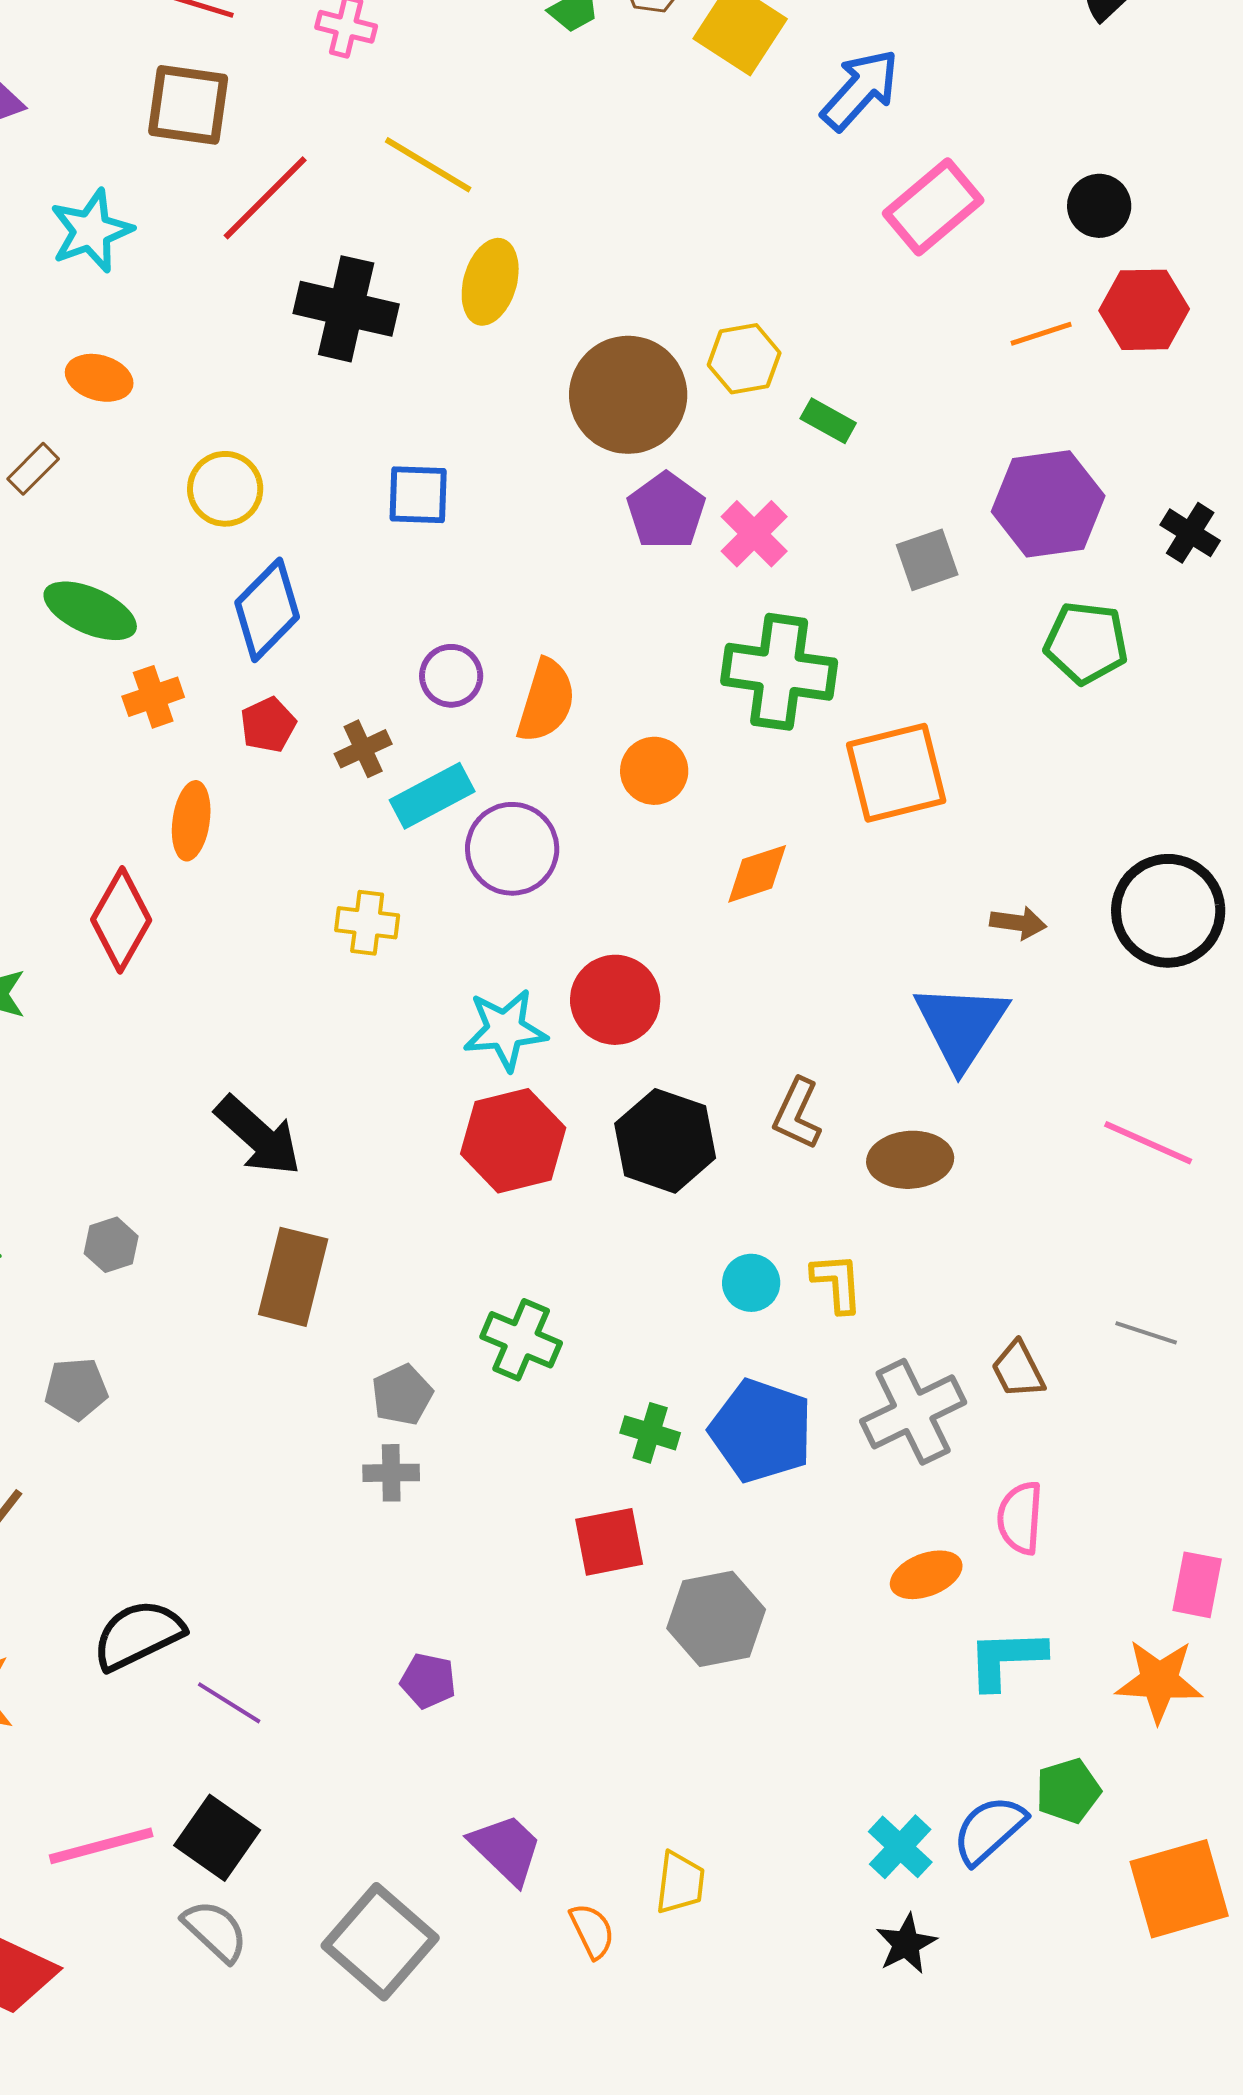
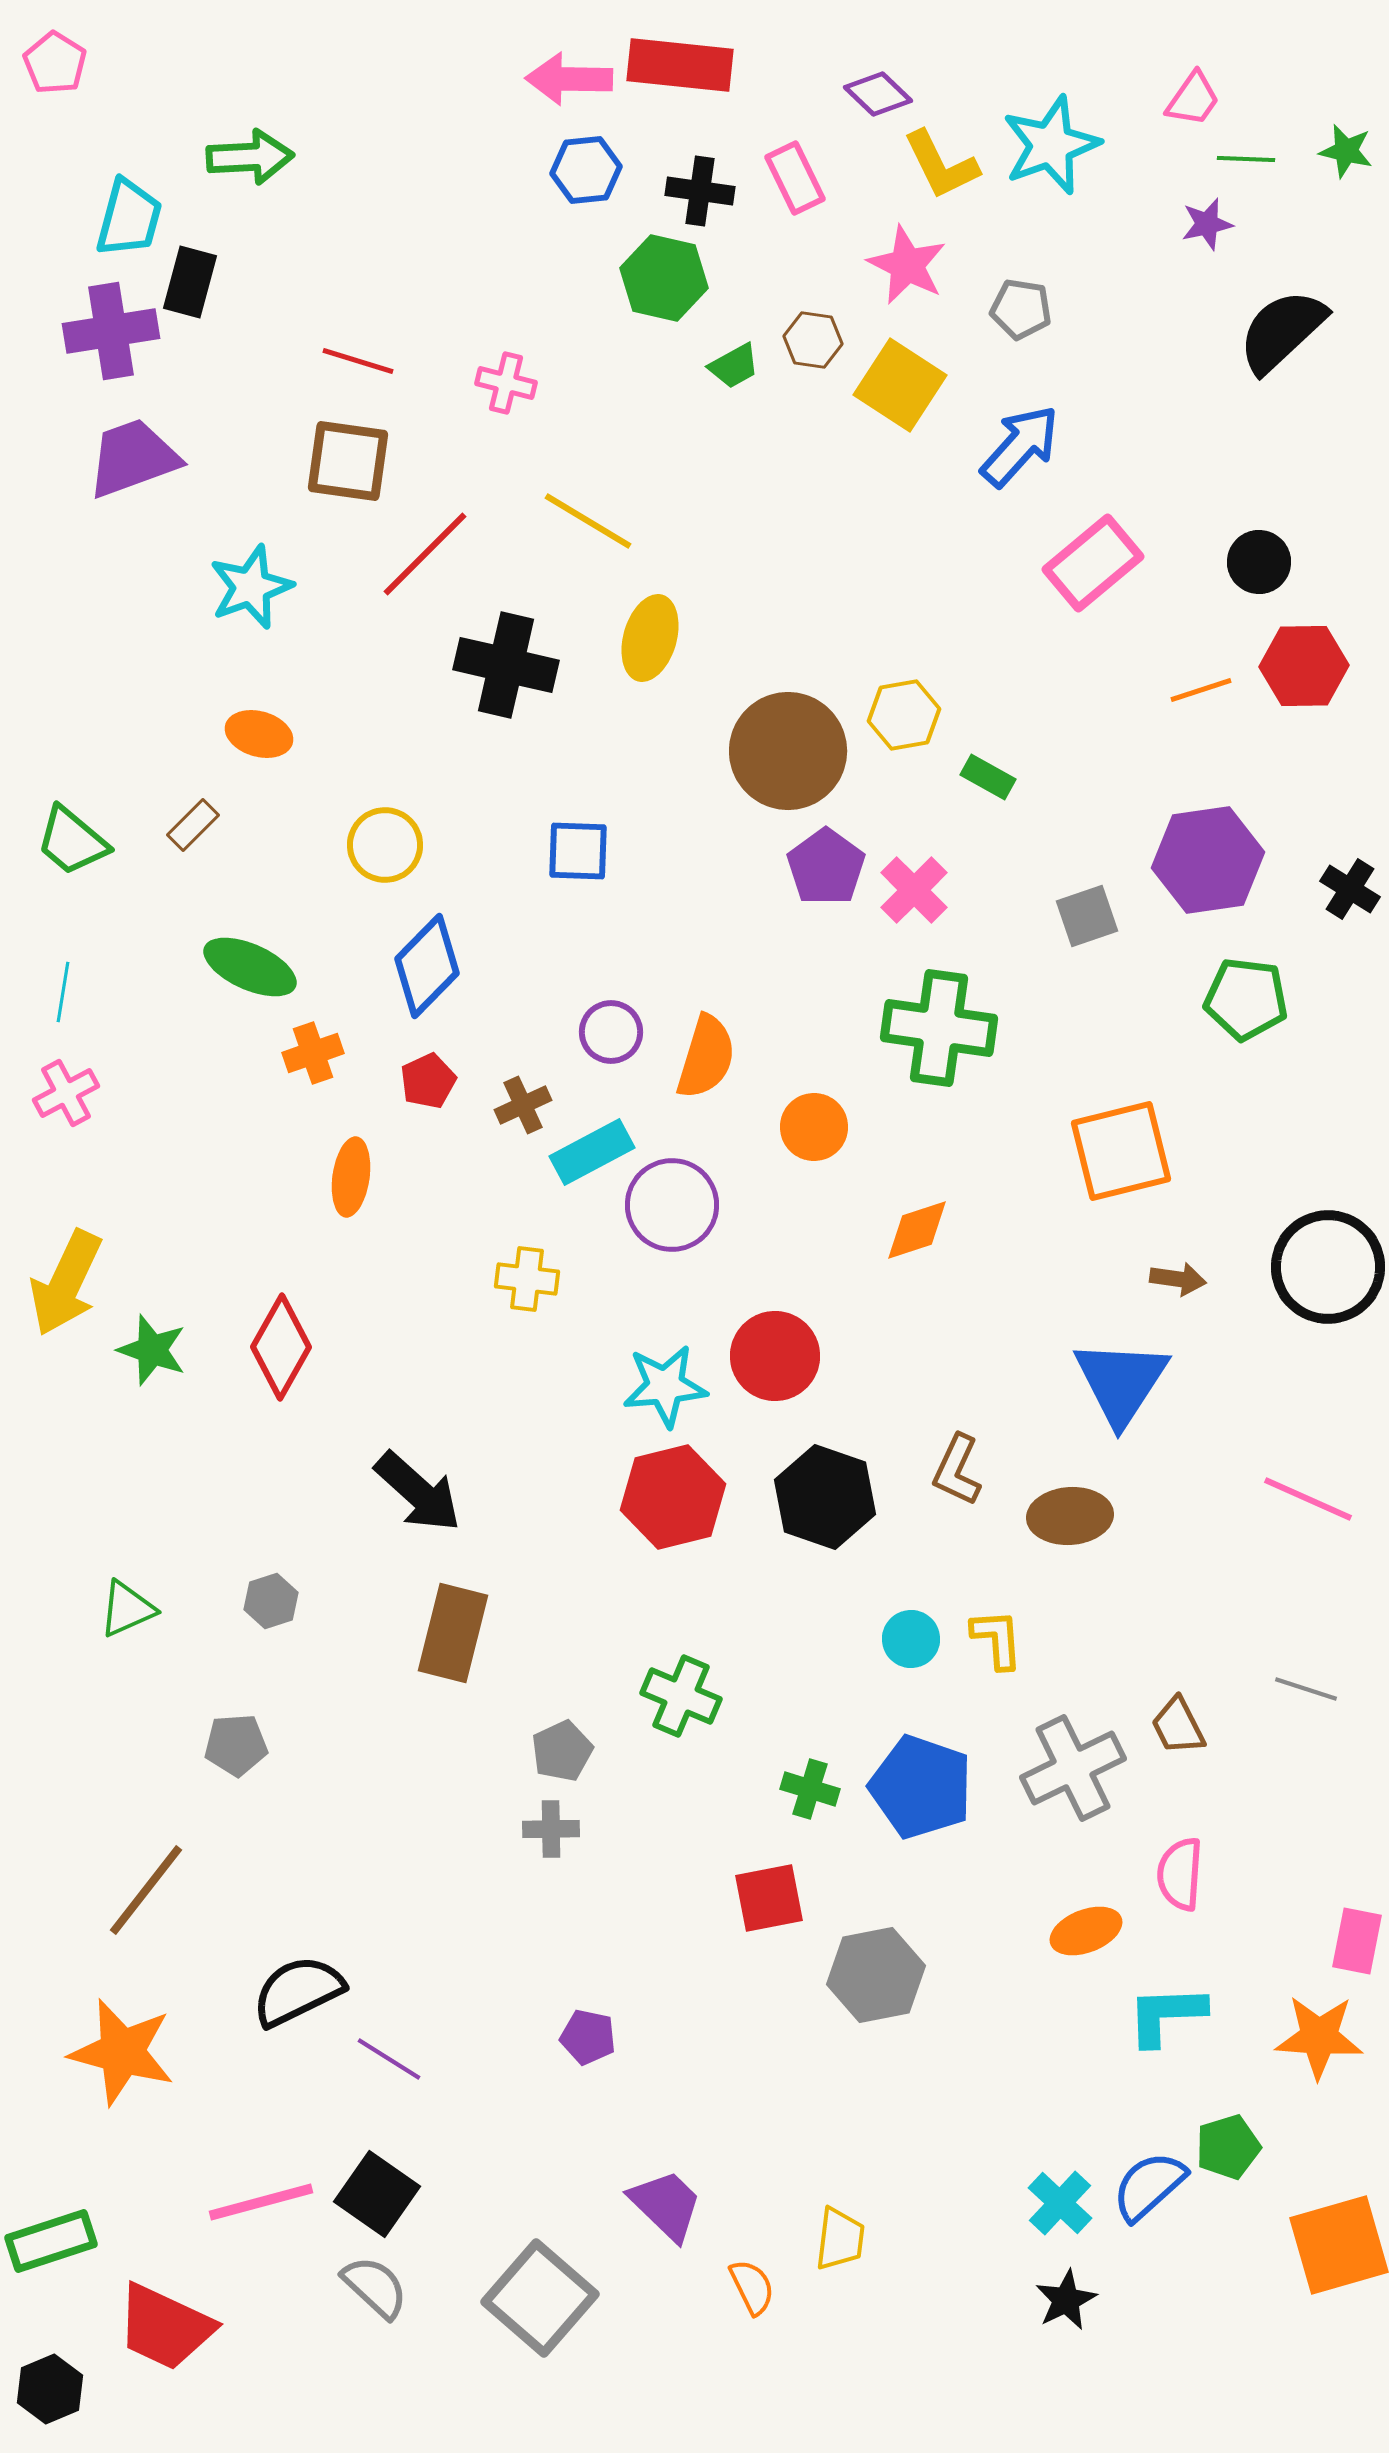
orange square: (896, 773) -> (1121, 1151), moved
red diamond: (121, 920) -> (281, 1347), moved

